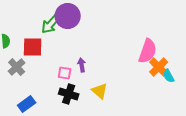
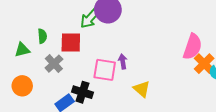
pink square: (65, 73) -> (105, 70), size x1.6
black cross: (69, 94) -> (82, 92), moved

